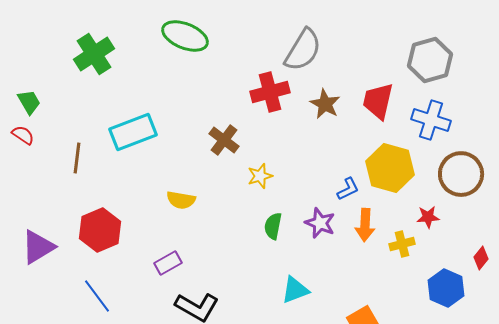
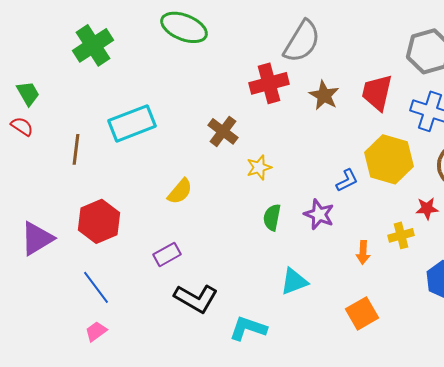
yellow semicircle: (181, 200) -> (180, 191), turned -60
orange arrow: (365, 225) -> (363, 252), moved, size x0.7

